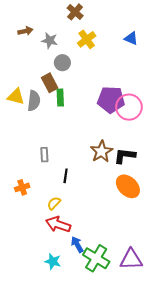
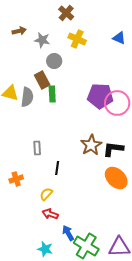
yellow cross: (87, 39) -> (77, 39), turned -30
red arrow: (58, 224) -> (50, 214), size x0.7

